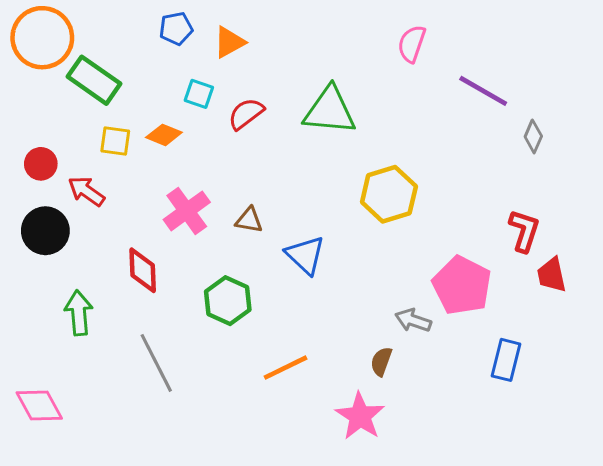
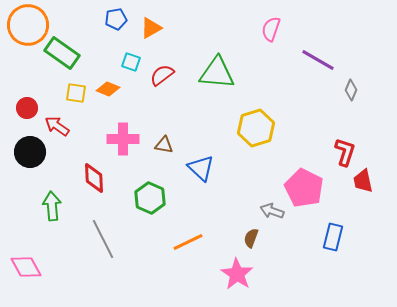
pink cross: (187, 211) -> (123, 139), turned 36

